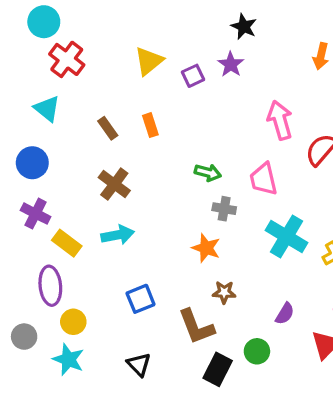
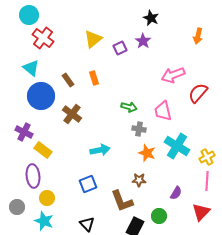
pink arrow: (280, 120) -> (173, 75), turned -95
blue circle: (32, 163) -> (41, 96), moved, size x1.4
cyan arrow: (118, 235) -> (100, 150), moved
orange star: (206, 248) -> (147, 153), moved

